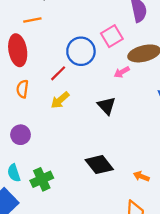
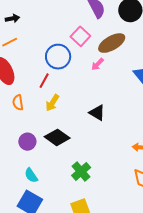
black triangle: (107, 106) -> (97, 113), moved
black diamond: (99, 165) -> (57, 137), moved
green cross: (42, 179) -> (81, 171), moved

